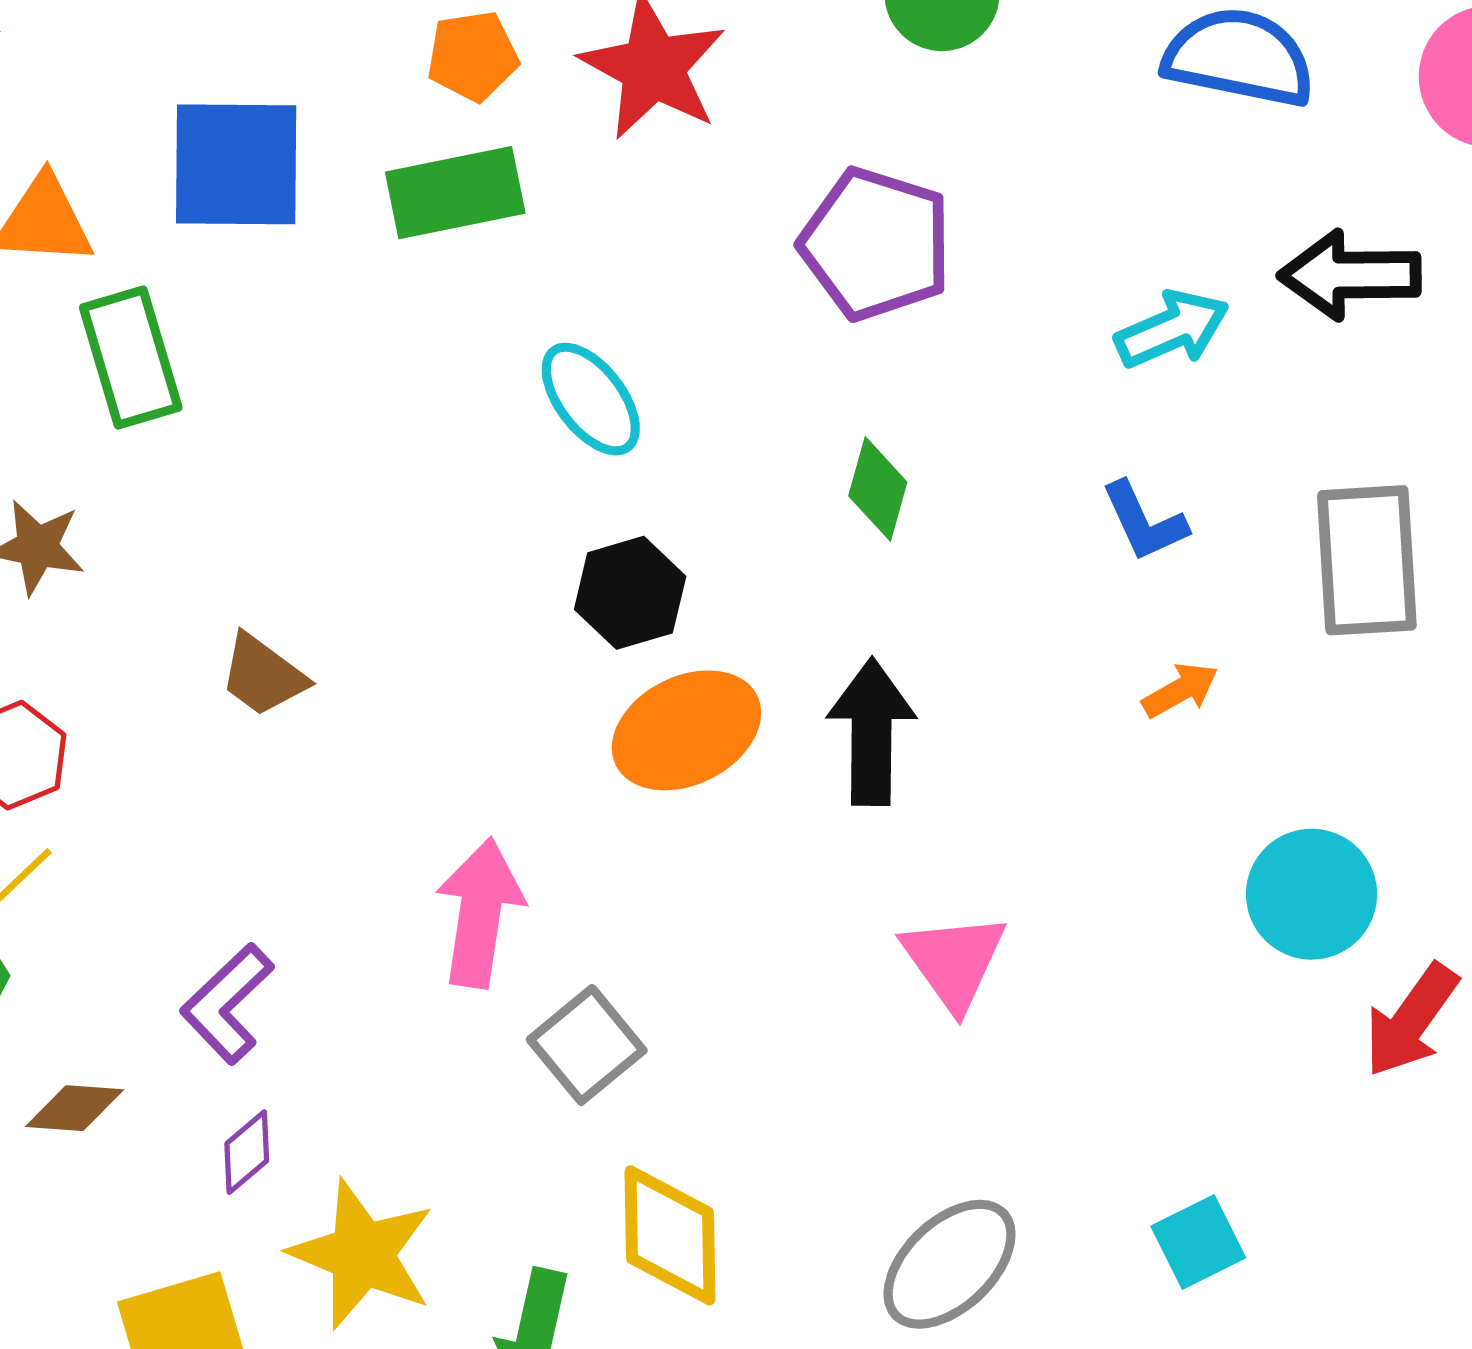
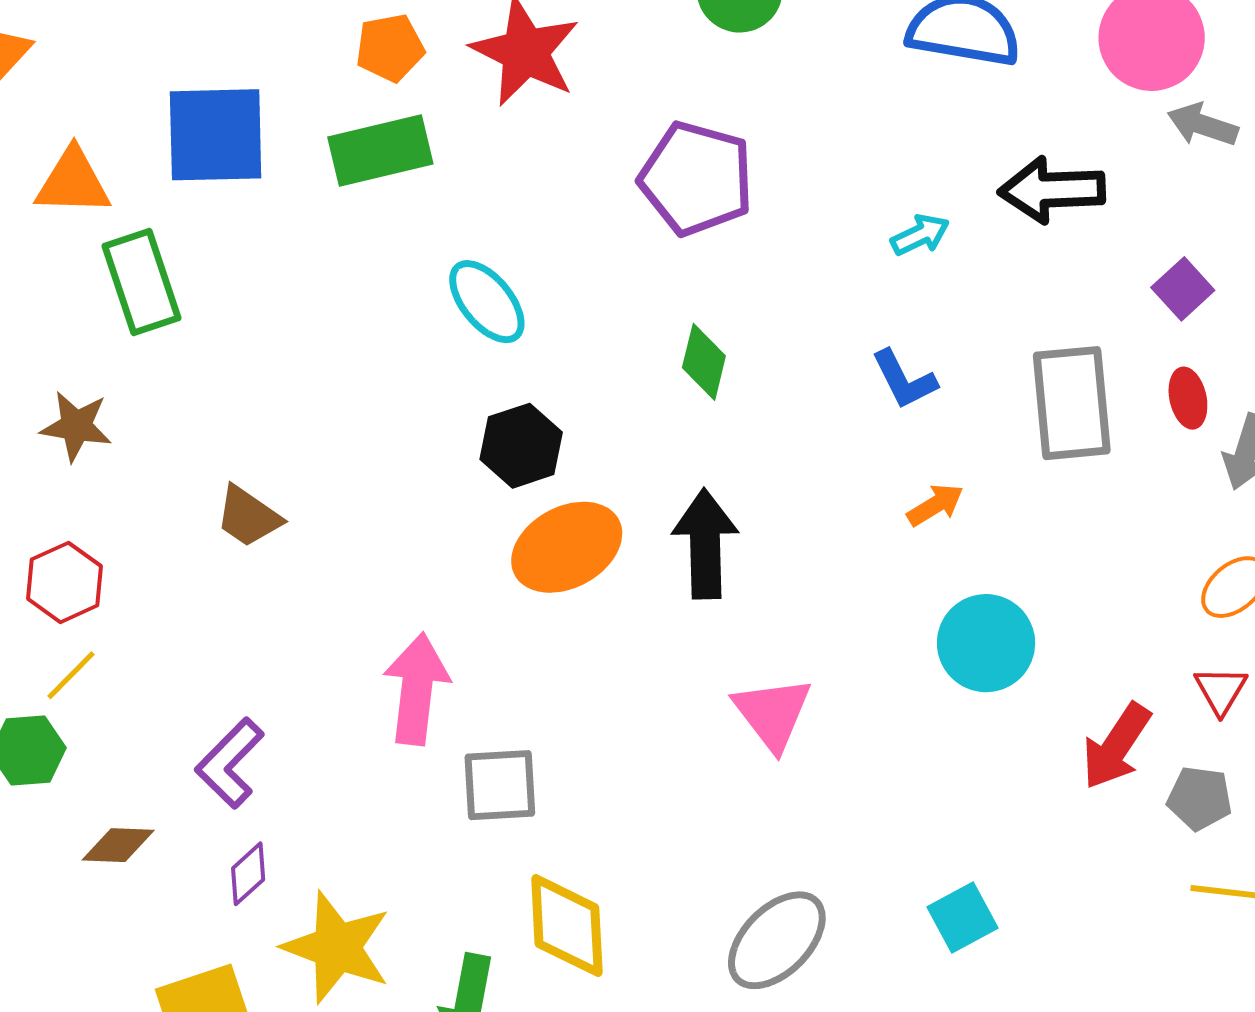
cyan arrow: (1172, 329) -> (920, 235), size x0.7
cyan circle: (1312, 894) -> (986, 643), moved
gray square: (587, 1045) -> (500, 785), turned 38

